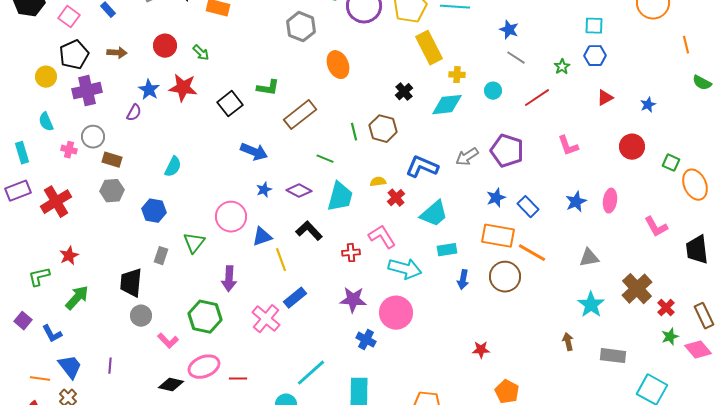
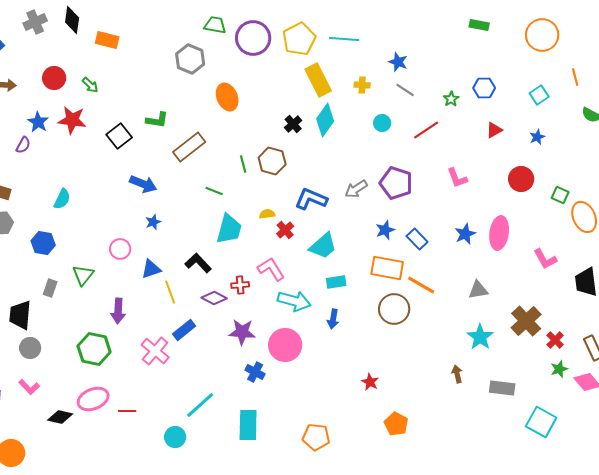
cyan square: (594, 26) -> (539, 95), moved, turned -36
yellow cross: (457, 75) -> (362, 85), moved
cyan diamond: (447, 105) -> (325, 120), moved, turned -48
purple diamond: (299, 191) -> (214, 298), moved
pink ellipse: (610, 201) -> (499, 233), size x1.4
pink circle: (231, 217) -> (120, 249), size x0.7
blue arrow: (463, 280) -> (333, 319), moved
pink L-shape: (168, 341) -> (29, 387), moved
red star: (481, 350) -> (370, 382), turned 30

